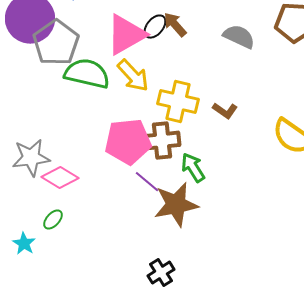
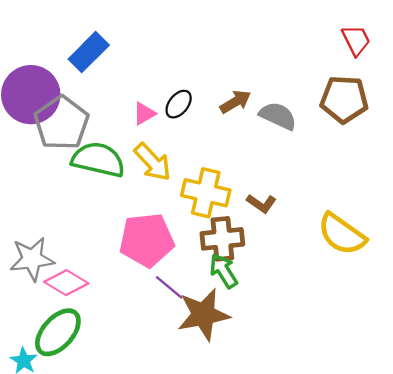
brown arrow: (175, 25) -> (235, 102), moved, turned 100
pink triangle: (126, 35) -> (144, 114), size x0.5
brown cross: (162, 141) -> (222, 239), moved
green ellipse: (53, 220) -> (58, 332), size x2.0

